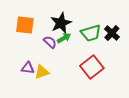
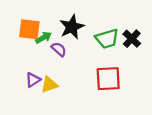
green arrow: (64, 38) -> (44, 38), moved
red square: (92, 67) -> (108, 79), turned 35
purple triangle: (28, 68) -> (33, 80), turned -40

